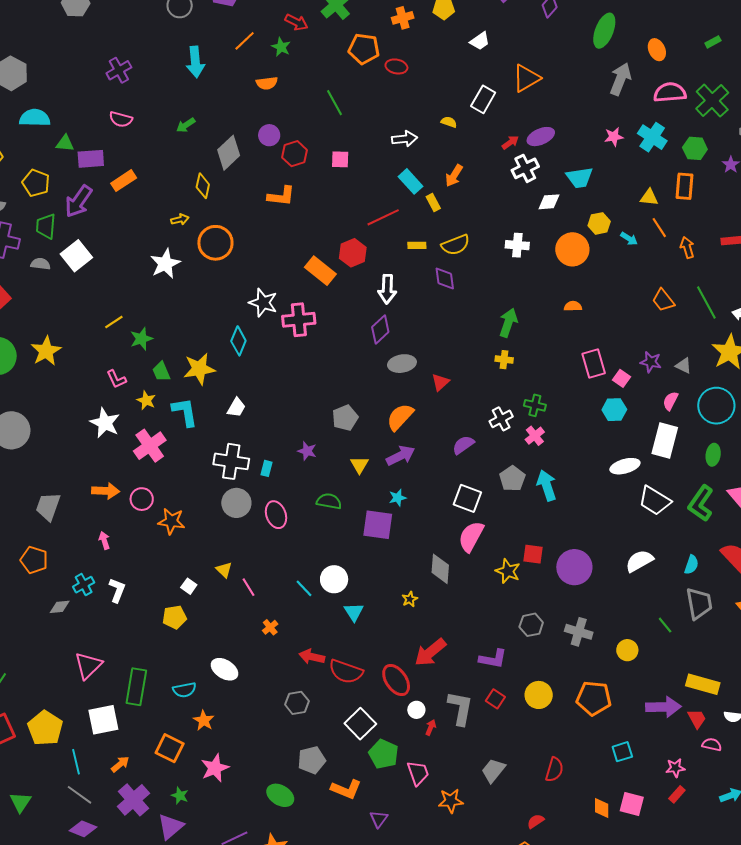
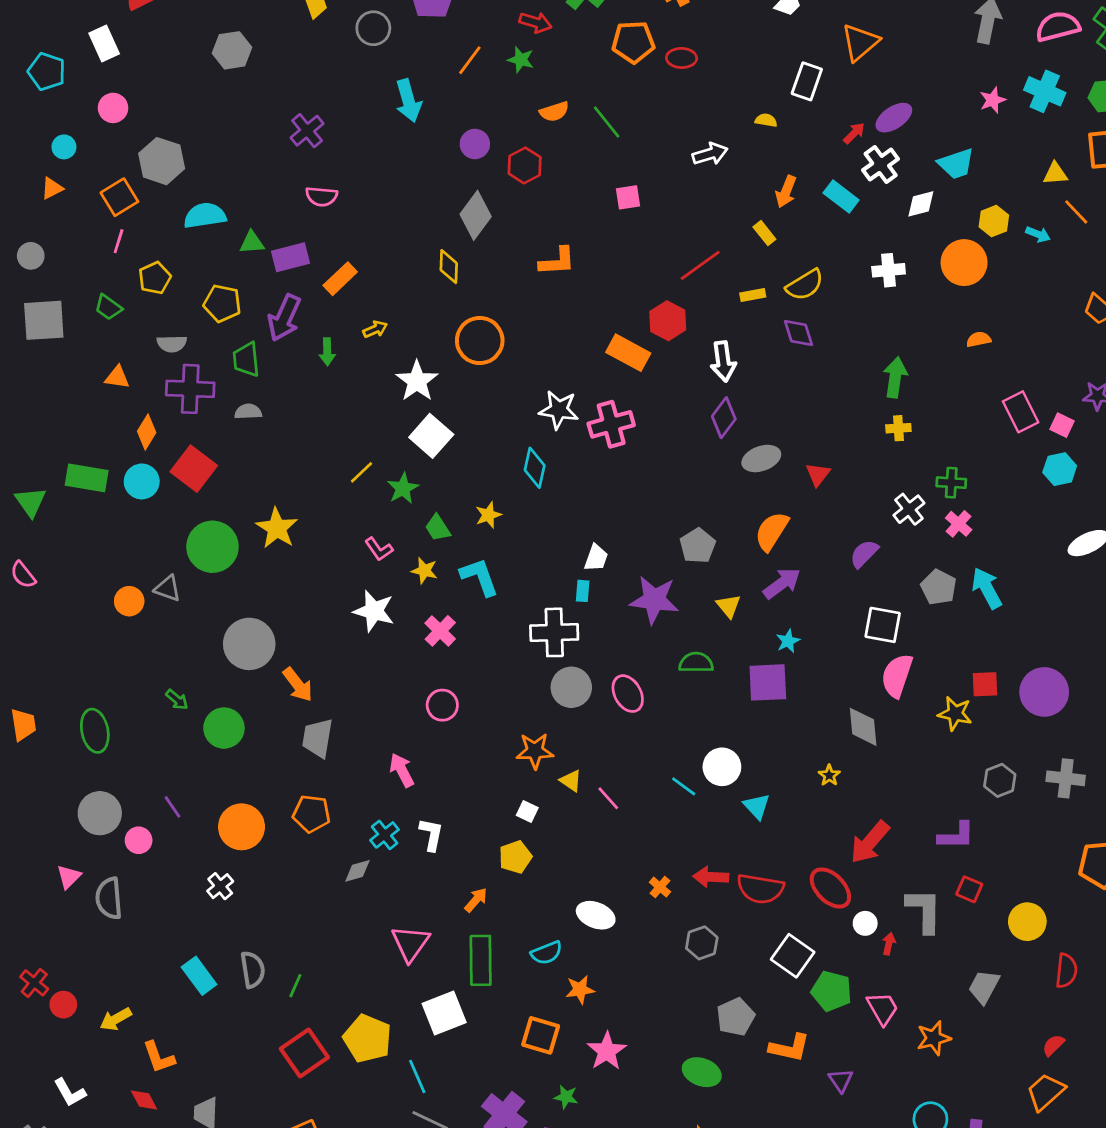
orange semicircle: (267, 83) -> (554, 112), moved
green arrow: (186, 125) -> (327, 352), moved, turned -48
purple circle: (269, 135) -> (475, 144), moved
red hexagon: (294, 154) -> (525, 165), moved
cyan rectangle: (410, 181) -> (841, 197), moved
yellow arrow: (180, 219) -> (375, 329), moved
white square: (76, 256) -> (431, 436), moved
yellow star: (199, 369) -> (488, 515), size x0.6
white trapezoid: (236, 408) -> (596, 558), moved
pink cross: (150, 446) -> (440, 631), size x0.7
purple star: (307, 451) -> (654, 600), size x1.8
cyan rectangle: (267, 468) -> (583, 591), moved
orange arrow: (106, 491) -> (298, 685), moved, turned 60
orange star: (171, 521) -> (535, 751), moved
pink arrow: (104, 540) -> (402, 770), size x1.4
orange cross: (270, 627) -> (660, 887), moved
yellow circle: (539, 695) -> (1027, 922), moved
orange star: (204, 720) -> (580, 990), turned -30
orange arrow: (120, 764) -> (476, 900), moved

